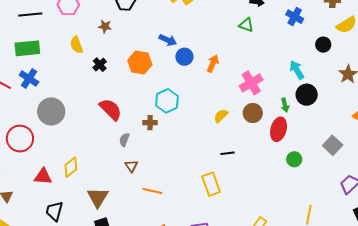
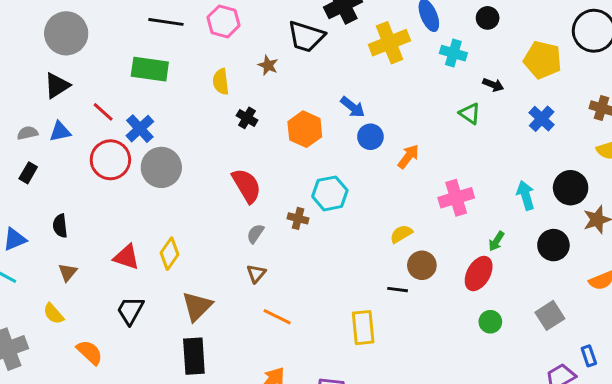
black circle: (323, 45) -> (571, 188), moved, size x1.5
black cross: (100, 65) -> (247, 118), turned -32
blue cross: (29, 78) -> (140, 129), moved
black circle: (307, 95) -> (553, 245), moved
green arrow: (285, 105) -> (496, 241), turned 32
brown circle: (253, 113) -> (422, 265), moved
red circle: (20, 139) -> (110, 160), moved
yellow diamond: (71, 167) -> (170, 254), turned -30

